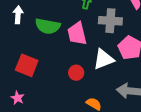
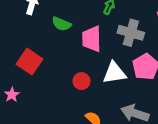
green semicircle: (48, 26) -> (61, 24), size x0.7

